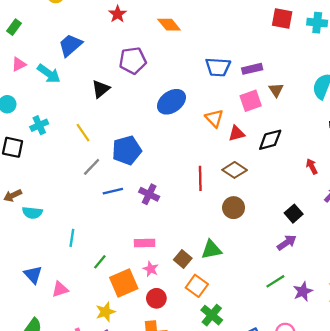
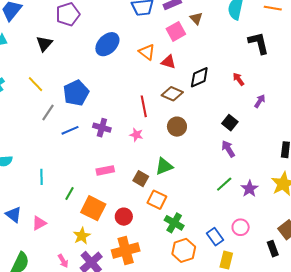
red triangle: (237, 133) -> (168, 62), turned 42
black diamond: (270, 140) -> (199, 77), moved
purple arrow: (287, 243) -> (228, 149), turned -78
pink star: (151, 269) -> (136, 135), moved
orange square: (124, 283) -> (93, 208), turned -30

